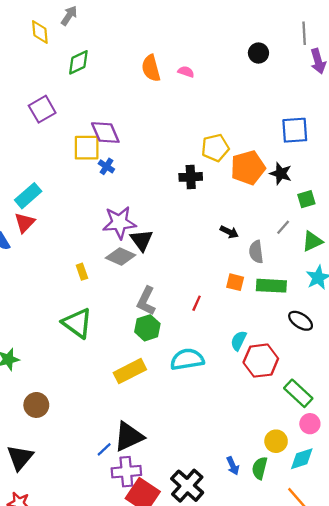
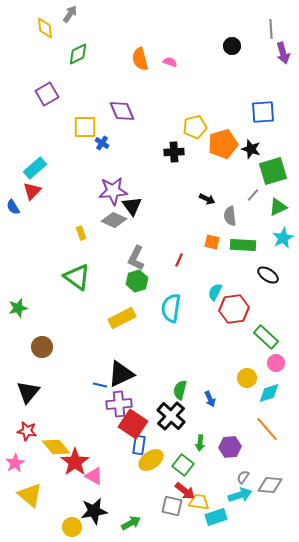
purple diamond: (105, 133) -> (122, 111), moved
green square: (306, 199) -> (273, 171), size x1.8
cyan semicircle: (187, 359) -> (171, 308), turned -72
blue line: (104, 449) -> (100, 385), turned 56
green semicircle: (260, 468) -> (180, 390), moved

